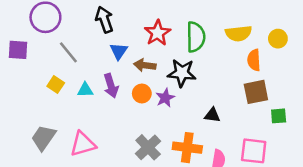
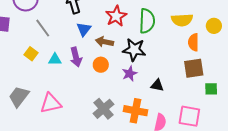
purple star: (165, 98) -> (130, 74), moved

